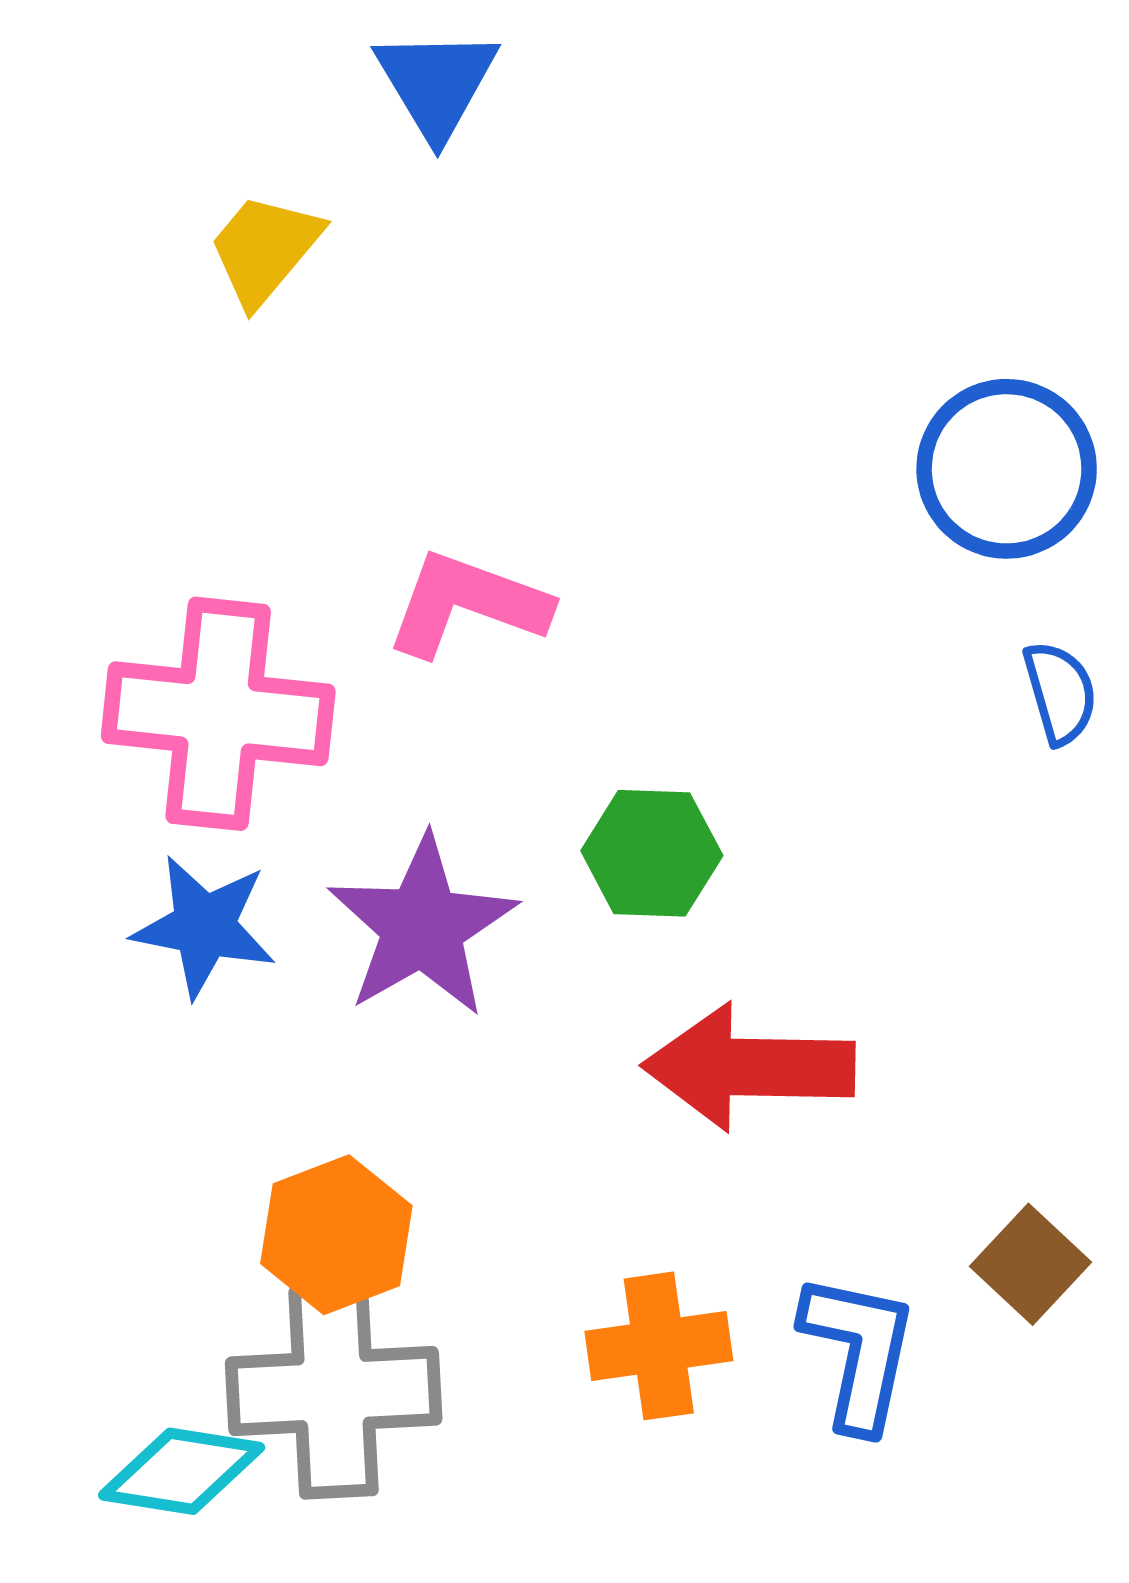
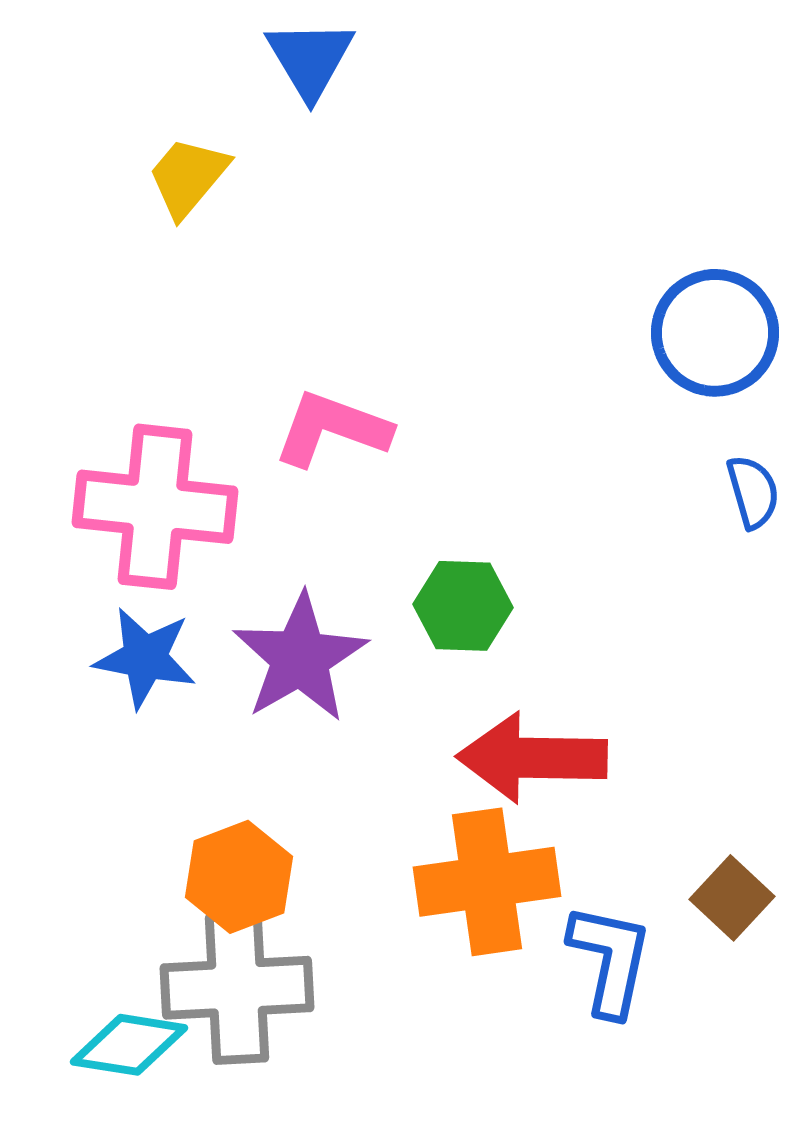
orange cross: (659, 1346) -> (487, 882), moved, size x1.4

